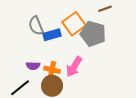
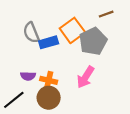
gray pentagon: (93, 34) -> (93, 41), turned 30
pink arrow: (74, 67) -> (85, 77), moved

